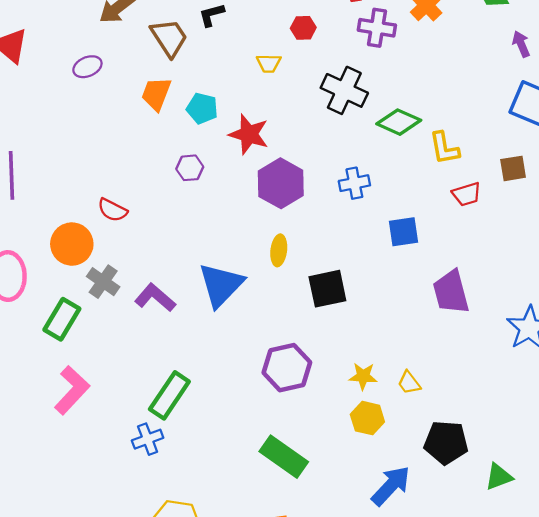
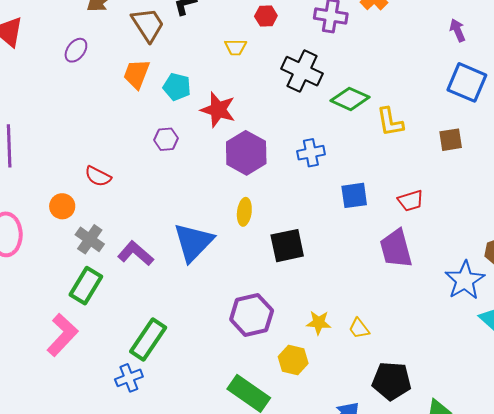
purple ellipse: (87, 67) -> (76, 50), turned -30
red trapezoid: (467, 194) -> (411, 201), moved
orange circle: (72, 244) -> (62, 206), size x0.7
green rectangle: (62, 319) -> (86, 286), moved
yellow hexagon: (367, 418) -> (293, 360), moved

